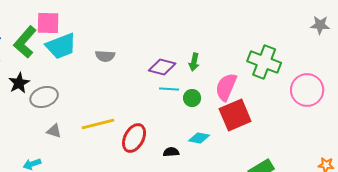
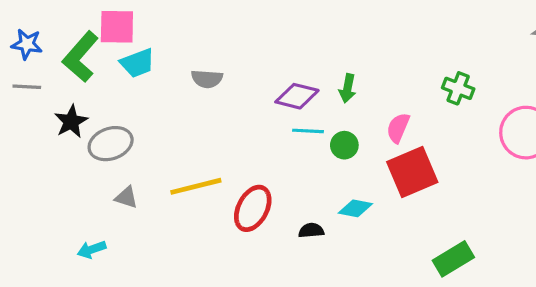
cyan trapezoid: (61, 46) -> (137, 63), size x0.7
green cross: (264, 62) -> (458, 88), size x0.6
pink semicircle: (226, 87) -> (398, 128), size x0.7

